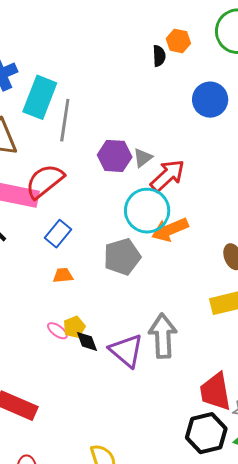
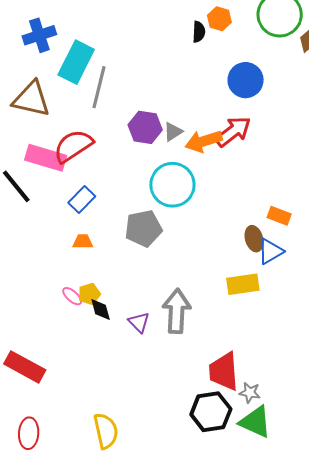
red arrow: (167, 176) -> (233, 132), moved
orange arrow: (170, 230) -> (204, 141), moved
purple triangle: (126, 351) -> (139, 322), size x0.6

